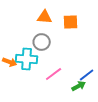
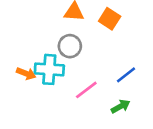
orange square: (71, 22) -> (110, 19), turned 35
blue line: (87, 75) -> (126, 75), moved

